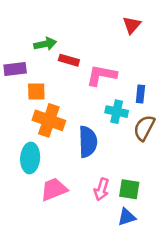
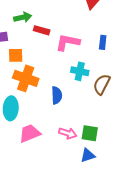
blue rectangle: (140, 94) -> (103, 42), moved
blue semicircle: (88, 142) -> (57, 95), size x0.7
pink arrow: (102, 189) -> (68, 133), turned -90

